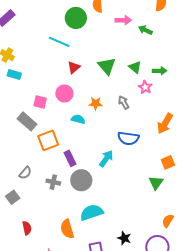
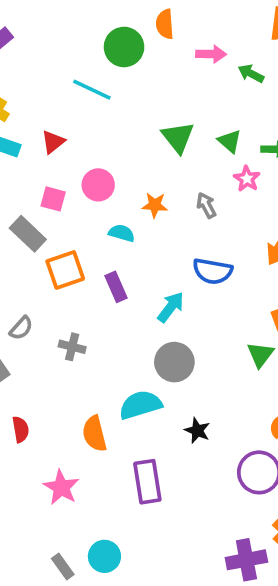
red triangle: (74, 67) -> (53, 142), moved
purple rectangle: (70, 158) -> (116, 287), moved
gray circle: (81, 180) -> (174, 362), moved
black star: (124, 238) -> (197, 431), moved

